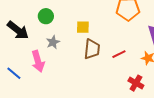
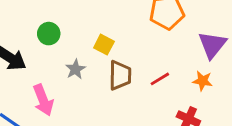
yellow square: (83, 27) -> (104, 45), turned 32
gray star: (53, 42) -> (75, 69), moved

